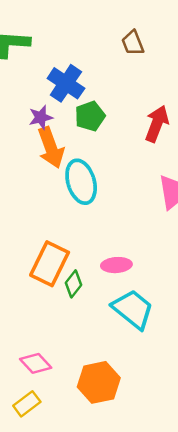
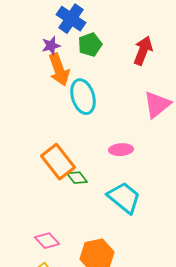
orange rectangle: (50, 264) -> (58, 162), turned -64
pink ellipse: (116, 265) -> (121, 150), moved
green diamond: (74, 284) -> (77, 178), turned -75

